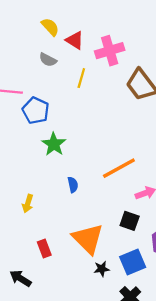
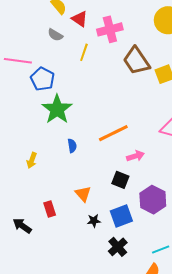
green star: (54, 144) -> (57, 109), size x1.4
orange triangle: (88, 239) -> (83, 194), size x0.6
red rectangle: (44, 249) -> (50, 209), moved

